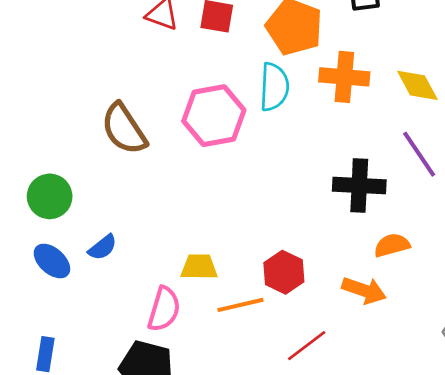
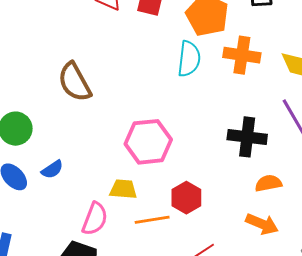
pink hexagon: (214, 116) -> (148, 142), moved
orange arrow: (364, 290) -> (262, 224), moved

